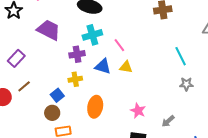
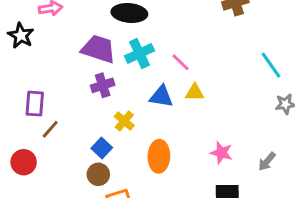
purple trapezoid: (49, 30) -> (99, 49), moved
purple cross: (77, 54) -> (103, 85), moved
purple rectangle: (16, 58) -> (35, 104), turned -30
yellow cross: (75, 79) -> (124, 121), turned -32
brown line: (24, 86) -> (50, 129), moved

